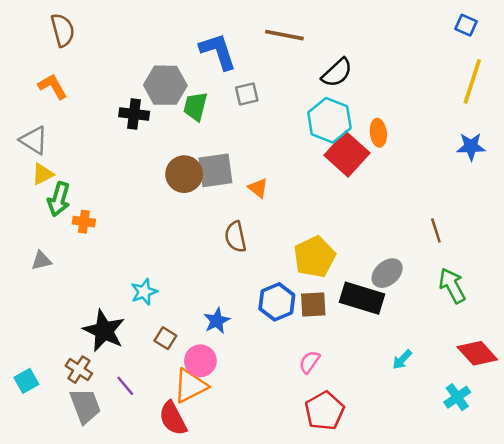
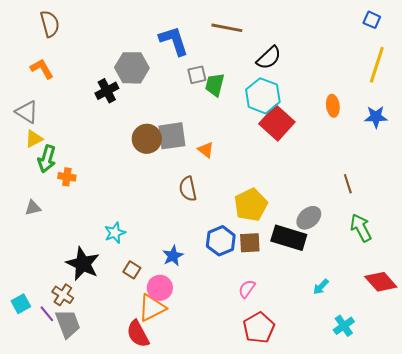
green trapezoid: (195, 106) -> (215, 85), moved
black cross: (134, 114) -> (107, 91), turned -35
orange ellipse: (378, 133) -> (333, 106), moved
purple line: (125, 386) -> (47, 314), moved
cyan cross: (457, 397) -> (344, 326), moved

